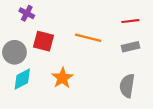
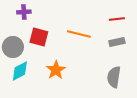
purple cross: (27, 13) -> (24, 12), turned -32

